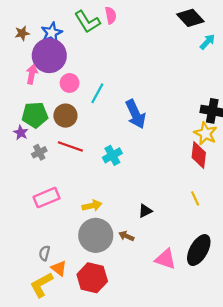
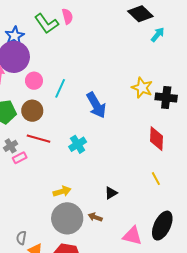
yellow star: (205, 133) -> (142, 88), moved
pink rectangle: (47, 198) -> (20, 158), moved, size x0.6

